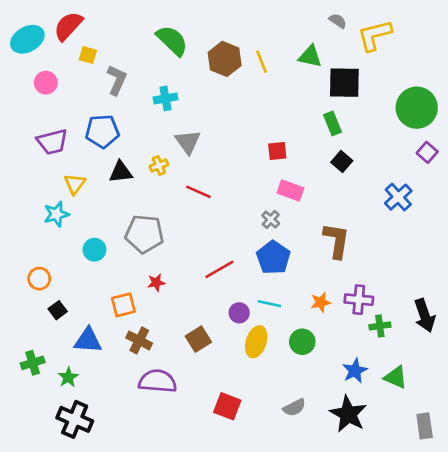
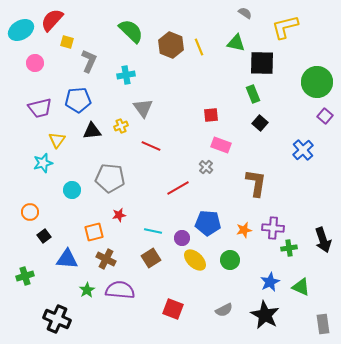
gray semicircle: (338, 21) -> (245, 13), moved
blue pentagon: (273, 258) -> (208, 223), moved, turned -30
red line: (219, 269) -> (178, 188), moved
cyan line: (269, 304) -> (153, 231), moved
yellow ellipse: (256, 342) -> (195, 260), turned -65
green star: (68, 377) -> (87, 290), moved

